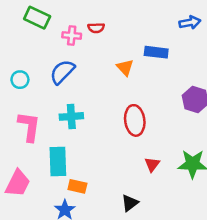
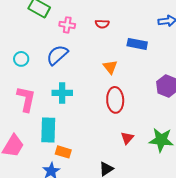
red semicircle: (96, 28) -> (102, 24), moved
orange triangle: (125, 67) -> (110, 67), moved

